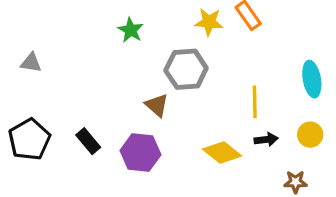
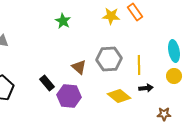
gray hexagon: (186, 69) -> (109, 59), moved
yellow circle: (310, 135) -> (174, 76), moved
black rectangle: (88, 141) -> (47, 83), moved

